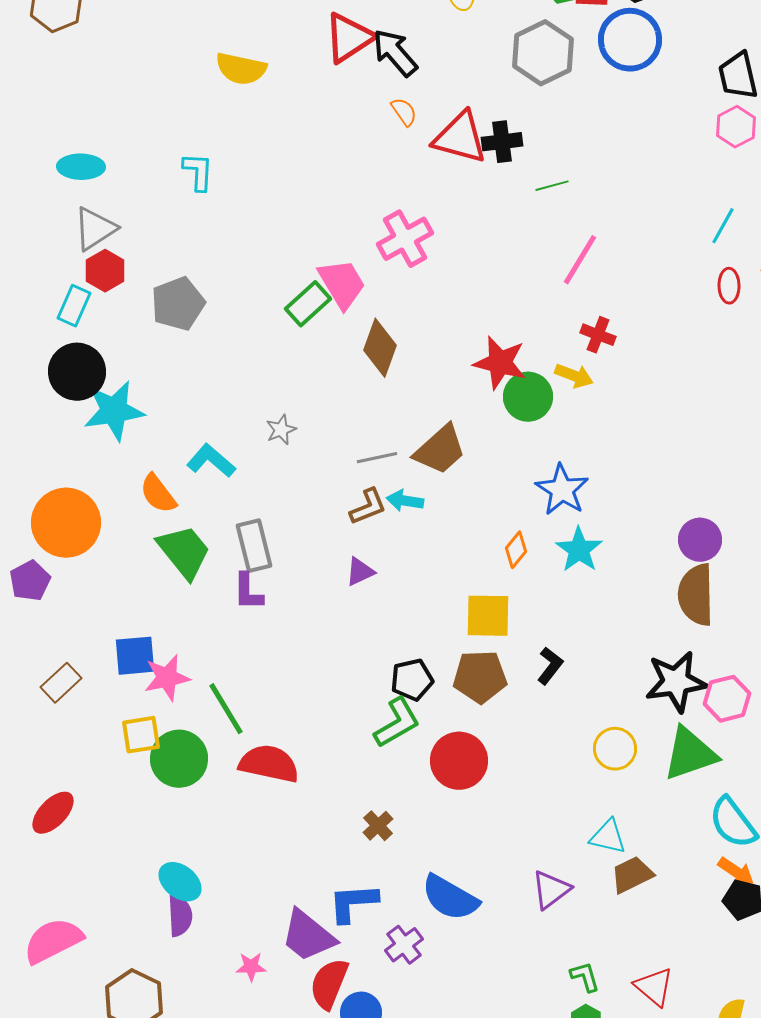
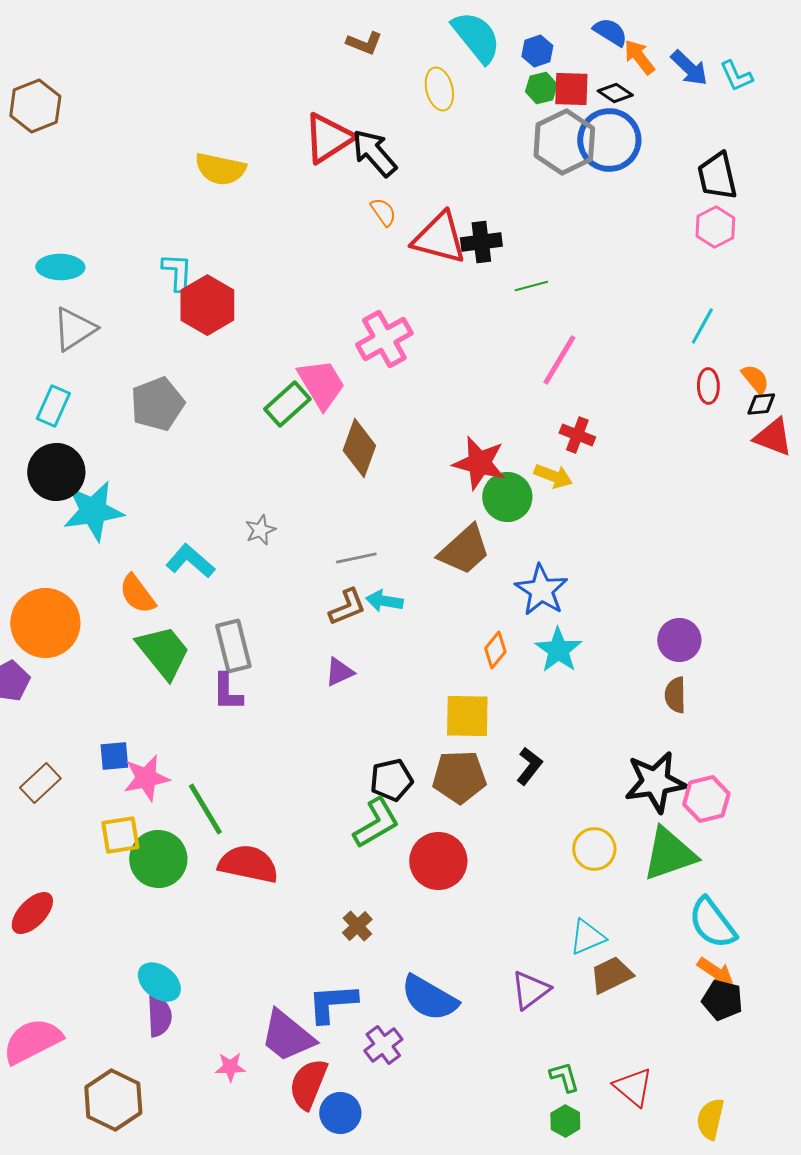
gray hexagon: (543, 53) -> (564, 142), moved
red hexagon: (105, 271) -> (207, 305), moved, size x1.4
brown trapezoid: (440, 450) -> (464, 550), moved
brown semicircle: (696, 595) -> (675, 695), size x0.6
blue square: (135, 656) -> (114, 756), size x0.7
cyan triangle: (608, 837) -> (587, 937), turned -36

